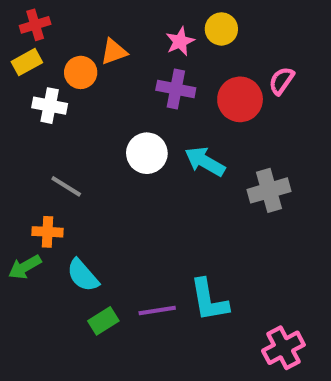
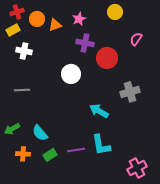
yellow circle: (221, 29) -> (115, 12), moved
pink star: (180, 41) -> (79, 19), moved
orange circle: (81, 72) -> (37, 19), moved
red circle: (240, 99) -> (107, 58), moved
cyan arrow: (205, 161) -> (99, 111), moved
gray line: (66, 186) -> (22, 90), moved, turned -35
orange cross: (48, 232) -> (23, 154), moved

